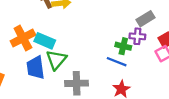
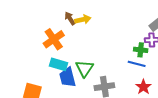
orange cross: (23, 38) -> (54, 39), moved
cyan rectangle: (45, 41) -> (59, 64), moved

